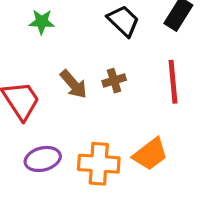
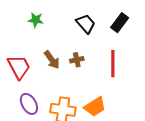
purple ellipse: (43, 159) -> (29, 104), turned 70

